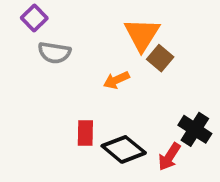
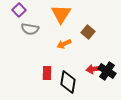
orange triangle: (142, 34) -> (61, 14), moved
black diamond: (124, 149) -> (68, 82), turned 60
red arrow: (169, 157) -> (94, 69), moved, turned 49

